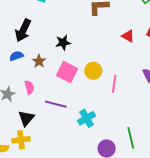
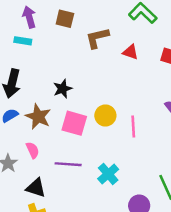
red triangle: (128, 36) -> (130, 52), moved
brown star: (39, 61) -> (38, 117), size x1.5
black triangle: (26, 118) -> (36, 188), turned -42

